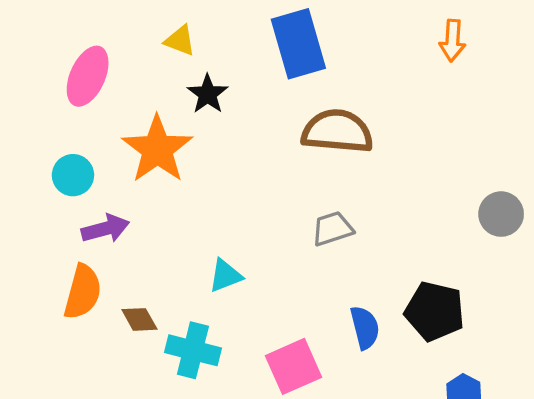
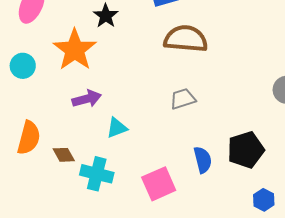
purple arrow: (105, 229) -> (87, 99), moved
black pentagon: (435, 311) -> (246, 150), turned -30

